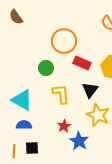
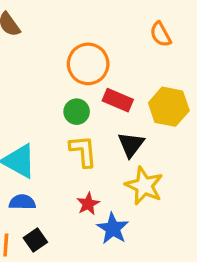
green circle: (46, 68) -> (77, 112), moved
black square: (32, 148) -> (35, 240), turned -32

